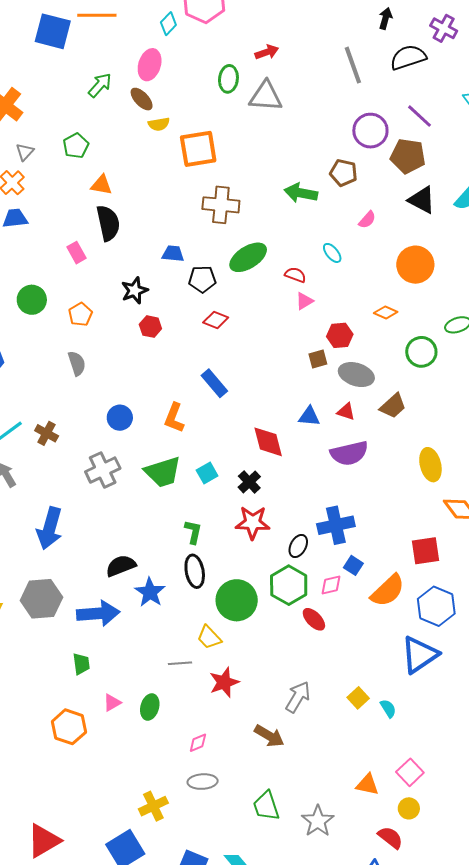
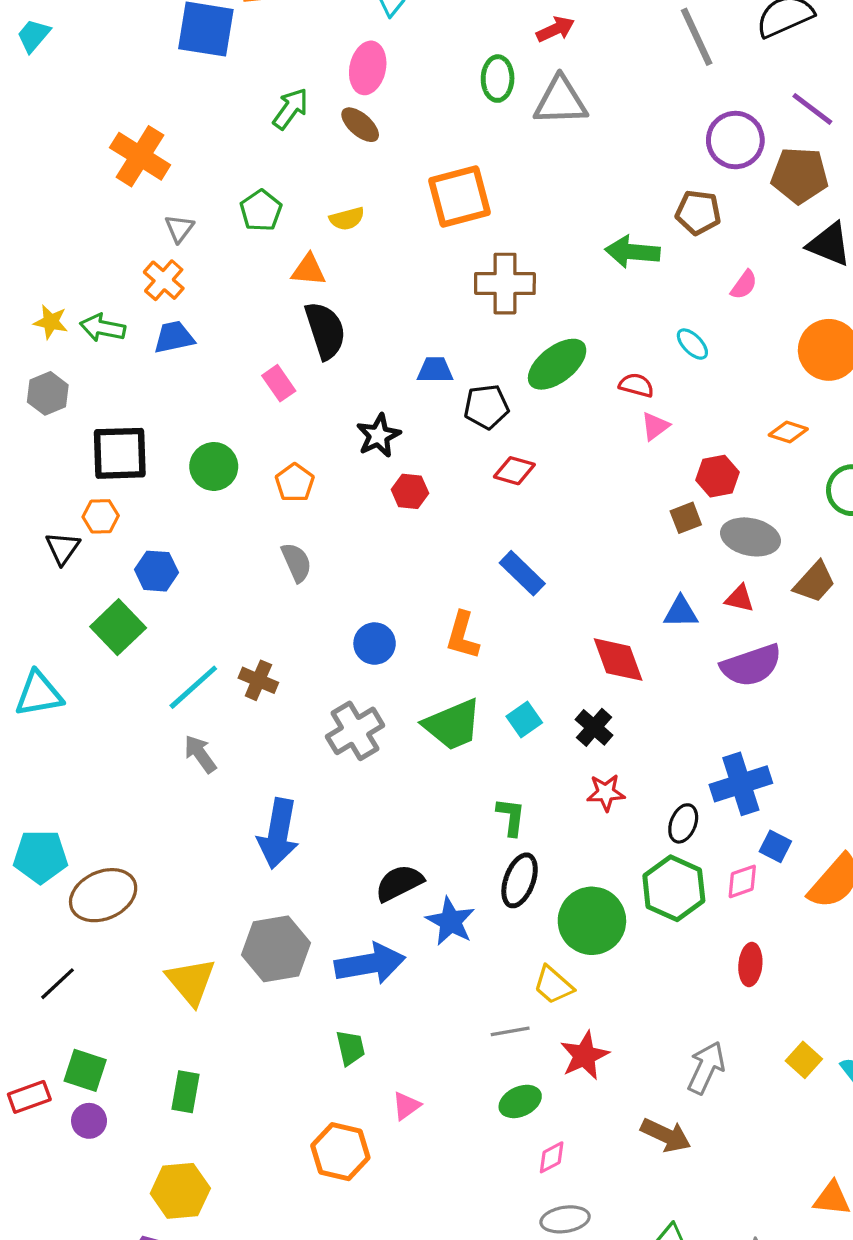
yellow semicircle: (159, 124) -> (347, 219), moved
red star: (253, 523) -> (606, 793), size x0.7
black ellipse: (195, 571) -> (520, 880), turned 36
red ellipse: (314, 619) -> (750, 964), moved, turned 55
green ellipse: (150, 707) -> (520, 1101), moved, turned 55

